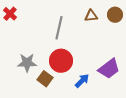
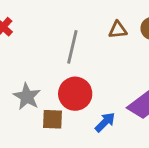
gray star: (27, 63) -> (27, 97), turned 30
brown square: (45, 79) -> (52, 119), turned -35

